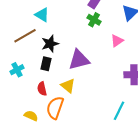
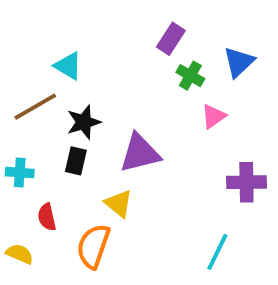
green cross: (94, 20) -> (190, 76), moved
cyan cross: (17, 70) -> (20, 173), turned 32
red semicircle: (42, 89) -> (47, 217), moved
yellow semicircle: (31, 116) -> (20, 254), moved

